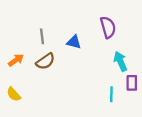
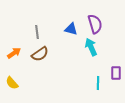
blue triangle: (74, 42) -> (71, 29), moved
cyan arrow: (120, 61) -> (91, 47), moved

